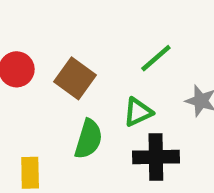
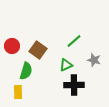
green semicircle: (88, 139) -> (26, 71), moved

